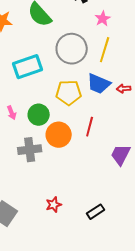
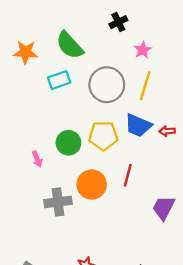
cyan rectangle: (28, 67) -> (59, 80), moved, size x0.7
green circle: (39, 115) -> (68, 143), moved

